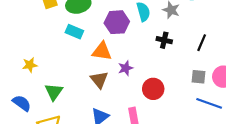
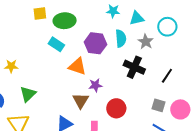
black cross: (164, 40) -> (134, 67), size x1.5
brown triangle: (99, 80) -> (81, 101), moved

